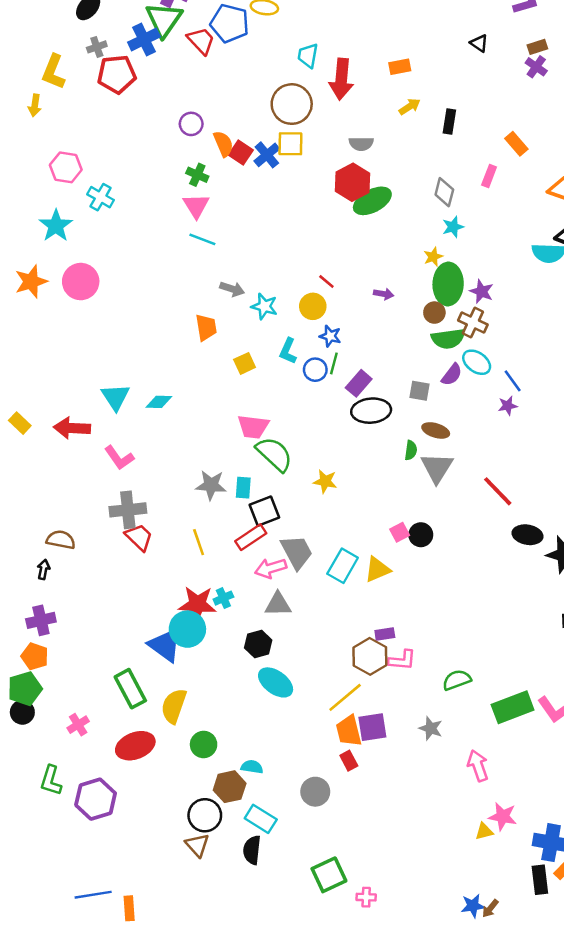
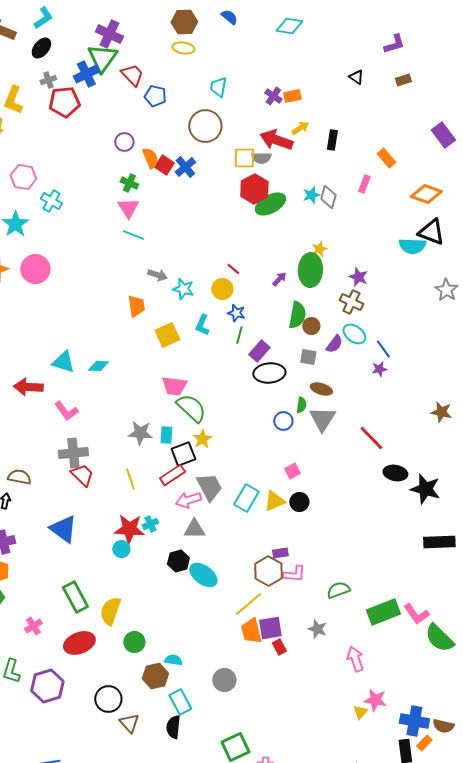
blue pentagon: (230, 23) -> (155, 96), moved, size x0.7
purple cross: (536, 67) -> (273, 96), moved
red arrow: (341, 79) -> (276, 140), moved, turned 104
yellow square: (290, 144) -> (244, 158), moved
cyan star: (453, 227) -> (311, 195), moved
green ellipse: (448, 284) -> (310, 270), moved
purple arrow: (384, 294) -> (279, 279), turned -56
brown circle: (434, 313) -> (311, 326), moved
green semicircle: (448, 339) -> (297, 315), moved, turned -72
yellow square: (245, 363) -> (167, 335), size x1.4
blue circle: (315, 370) -> (283, 421), moved
cyan triangle: (115, 397) -> (63, 362), turned -40
yellow star: (325, 481) -> (202, 439), moved, turned 30
black circle: (421, 535) -> (299, 502), moved
cyan circle: (187, 629) -> (121, 549), size x0.6
blue triangle: (165, 645) -> (63, 529), moved
cyan ellipse: (276, 682) -> (203, 575), moved
red rectangle: (349, 761) -> (279, 647), moved
black circle: (205, 815) -> (108, 699), moved
cyan rectangle: (261, 819) -> (180, 702), turned 30
yellow triangle: (484, 831) -> (360, 712), turned -35

